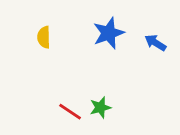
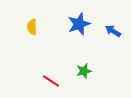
green star: (100, 107) -> (84, 71), moved

